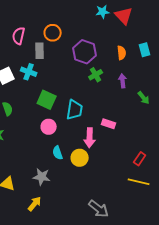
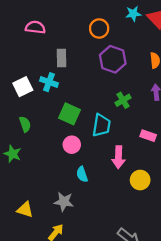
orange circle: (53, 33) -> (99, 28), moved
pink semicircle: (19, 36) -> (35, 27), moved, turned 84
green cross: (96, 75) -> (123, 100), moved
pink rectangle: (109, 124) -> (148, 136), moved
yellow circle: (80, 158) -> (140, 180), moved

